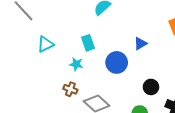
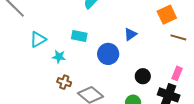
cyan rectangle: (88, 43) -> (79, 36), turned -56
cyan star: (76, 64) -> (59, 57), moved

